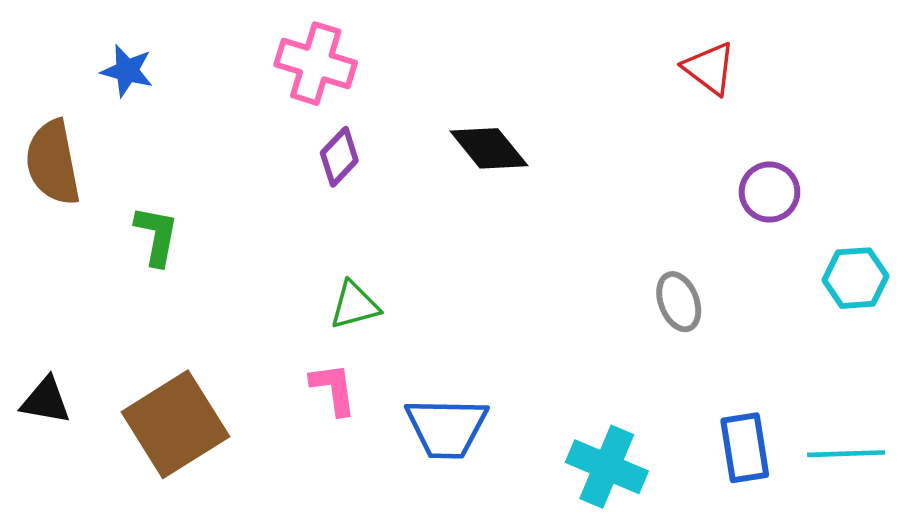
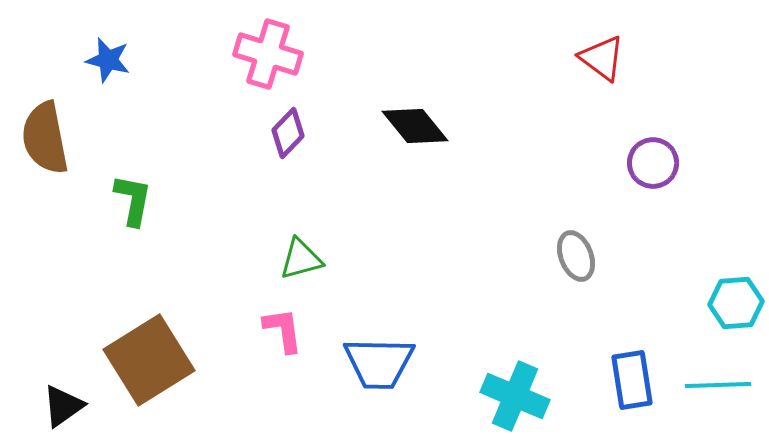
cyan hexagon: (856, 278) -> (736, 303), moved
black triangle: (46, 401) -> (63, 406), moved, turned -45

